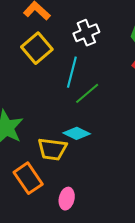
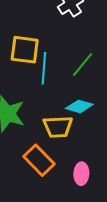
yellow square: (37, 48) -> (25, 50), moved, turned -32
cyan line: (72, 72) -> (44, 68), moved

